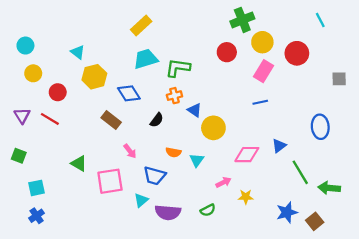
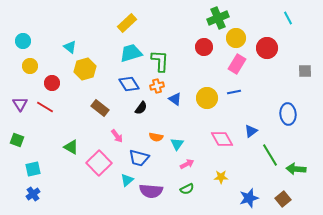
green L-shape: (178, 68) -> (160, 61), turned 85
blue diamond: (129, 93) -> (129, 84), moved
yellow circle: (213, 128) -> (207, 98), moved
pink diamond: (247, 155) -> (222, 139), turned 60
pink square: (110, 181) -> (99, 163), turned -35
pink arrow: (223, 182) -> (187, 164), moved
blue star: (287, 212) -> (249, 198), moved

